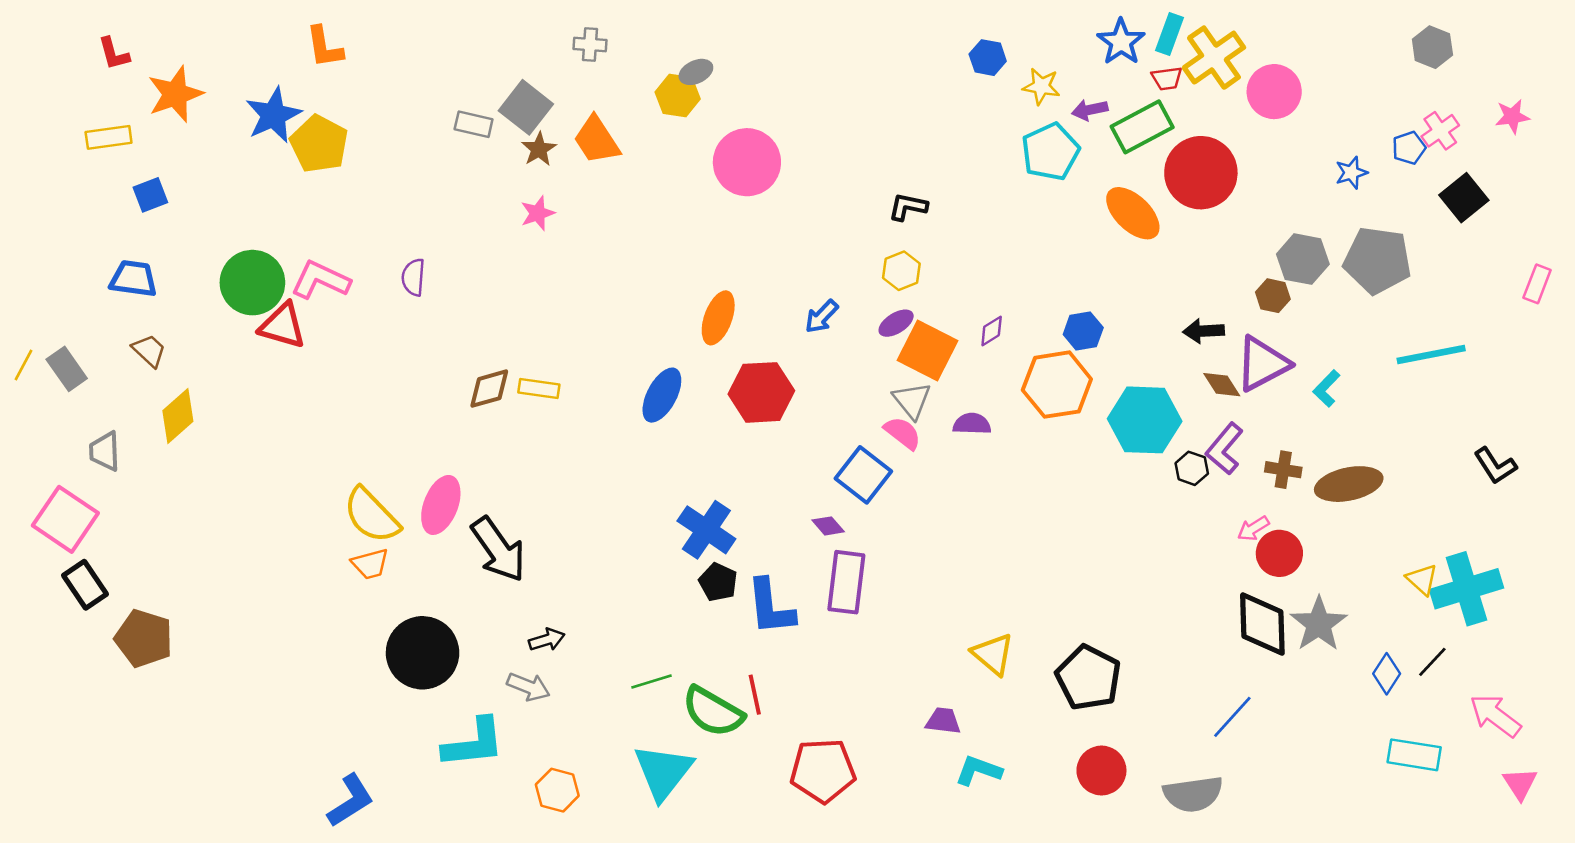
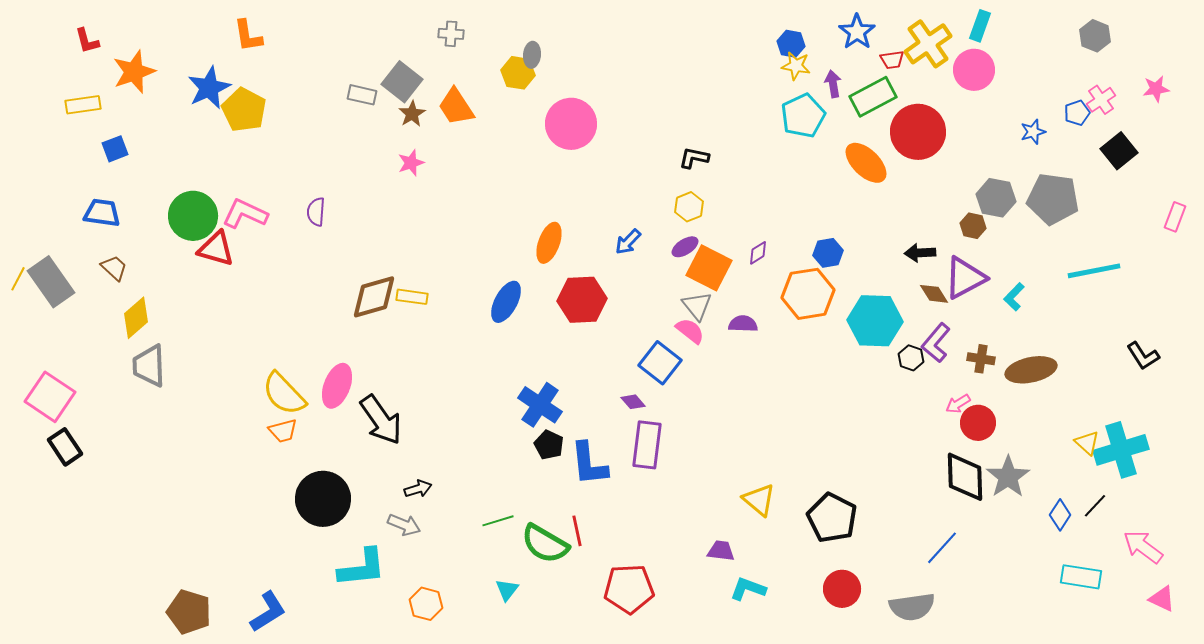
cyan rectangle: (1169, 34) -> (980, 26), moved
blue hexagon: (988, 58) -> (791, 44), moved
gray ellipse: (696, 72) -> (532, 55), turned -60
purple arrow: (1090, 110) -> (833, 84), turned 92
gray rectangle: (67, 369) -> (51, 282), size x1.5
brown diamond: (489, 389) -> (374, 297), size x1.4
gray trapezoid: (105, 451) -> (149, 366), moved, size x1.4
brown pentagon: (144, 638) -> (189, 612), moved
cyan triangle: (663, 772) -> (507, 590), size x0.5
pink triangle: (1520, 784) -> (1162, 599), turned -32

